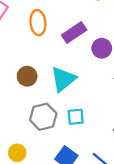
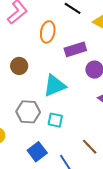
brown circle: (27, 76) -> (19, 66), moved

